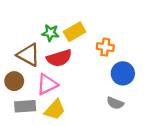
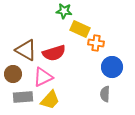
yellow rectangle: (75, 32) -> (80, 29), moved, turned 54
green star: (50, 33) -> (64, 11), moved
gray semicircle: (115, 103) -> (105, 94), turned 70

